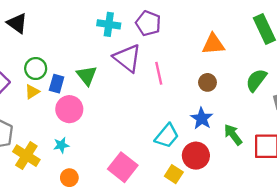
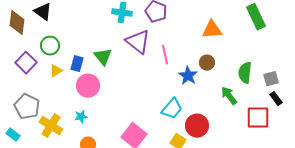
green circle: (36, 69) -> (50, 46), moved
green semicircle: (256, 80) -> (245, 73), moved, turned -30
blue star: (202, 118) -> (188, 76), moved
green arrow: (233, 135) -> (229, 96), moved

